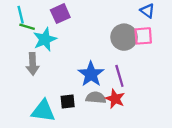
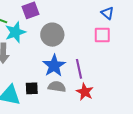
gray circle: (124, 37) -> (52, 35), moved
red star: (115, 99) -> (85, 92), moved

